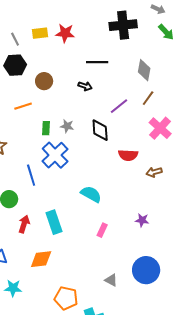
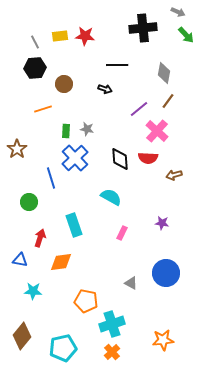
pink cross: (160, 128) -> (157, 131), moved
black diamond: (100, 130) -> (120, 159), moved
red arrow: (24, 224) -> (40, 238), moved

